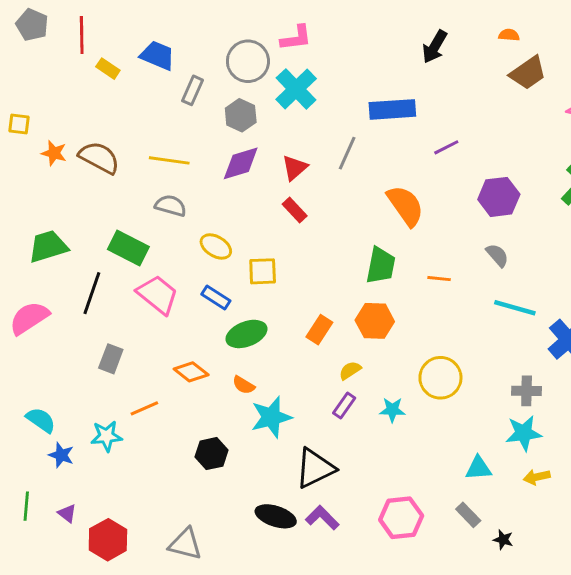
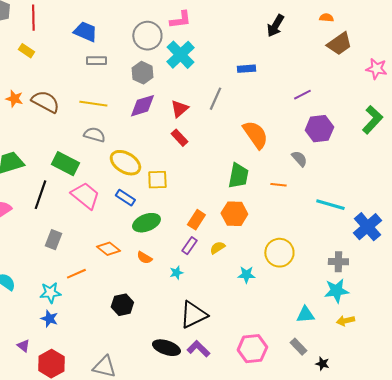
yellow rectangle: (108, 69) -> (26, 51), moved
gray rectangle: (193, 90) -> (96, 61), moved, turned 66
blue rectangle: (392, 109) -> (246, 69), size x0.6
purple line: (446, 147) -> (302, 95), moved
yellow ellipse: (216, 246) -> (125, 163), size x1.4
gray semicircle: (497, 255) -> (299, 159), moved
purple rectangle: (344, 405) -> (189, 246), moved
cyan star: (271, 417) -> (176, 273), moved, size x0.5
blue star: (61, 455) -> (49, 319), moved

